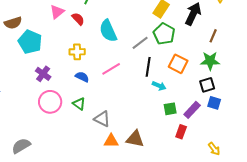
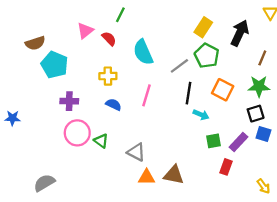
pink line: (111, 69) -> (147, 95), turned -42
purple cross: (43, 74) -> (69, 101), turned -35
green triangle: (79, 104) -> (101, 141), moved

